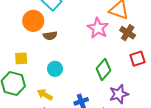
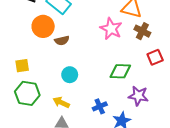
yellow square: (21, 58) -> (22, 66), moved
green diamond: (104, 69) -> (120, 71), turned 55
purple star: (119, 94) -> (138, 96), turned 30

